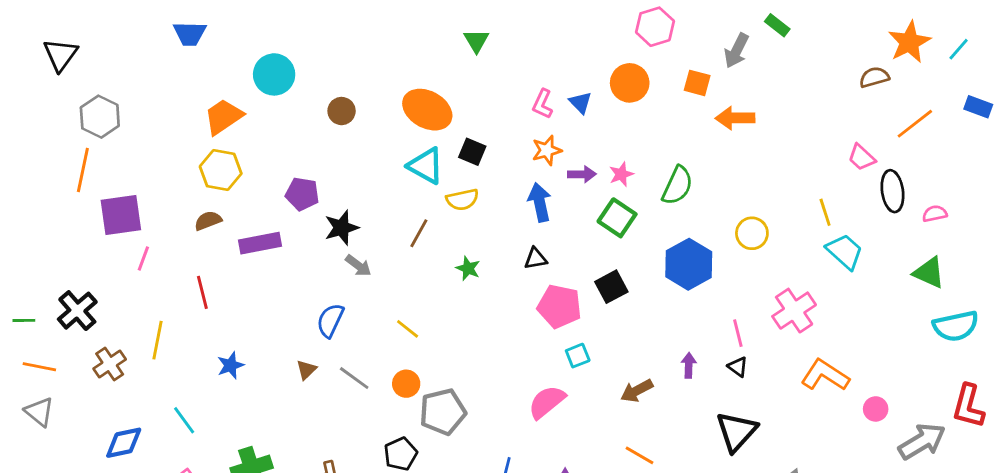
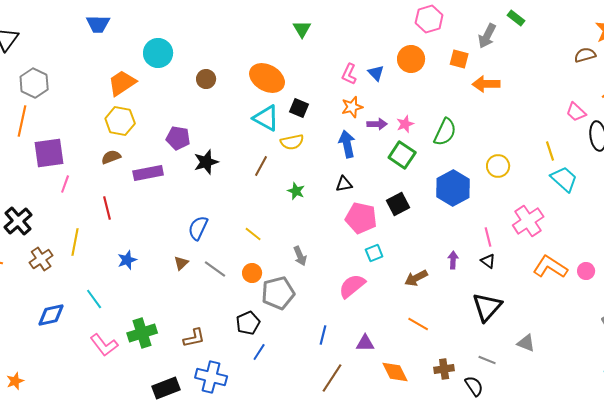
gray arrow: (358, 266) -> (300, 256), moved, turned 30
pink circle: (876, 409) -> (586, 271), moved

